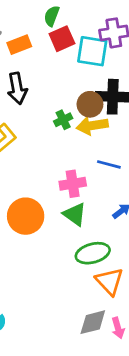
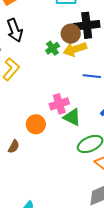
pink cross: (73, 184) -> (59, 104), moved
orange circle: (26, 216) -> (36, 124), size x0.7

